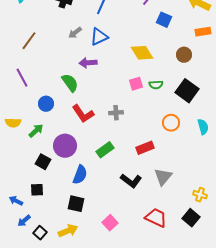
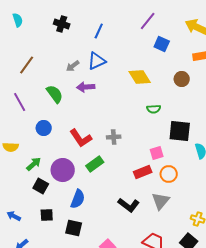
gray arrow: (75, 33) -> (73, 66), moved
green semicircle: (70, 83) -> (55, 94), moved
pink square: (136, 84) -> (157, 153), moved
black square: (187, 91) -> (180, 131), moved, turned -30
orange circle: (171, 123) -> (169, 174), moved
green arrow: (36, 131) -> (34, 164), moved
green rectangle: (105, 150) -> (95, 164), moved
black square: (37, 190) -> (47, 215), moved
blue arrow: (16, 201) -> (14, 216), moved

